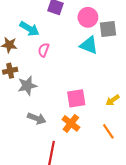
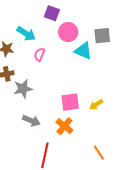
pink circle: (88, 17) -> (68, 32), moved
yellow arrow: (113, 100) -> (96, 105), moved
orange line: (108, 131) -> (99, 153), moved

